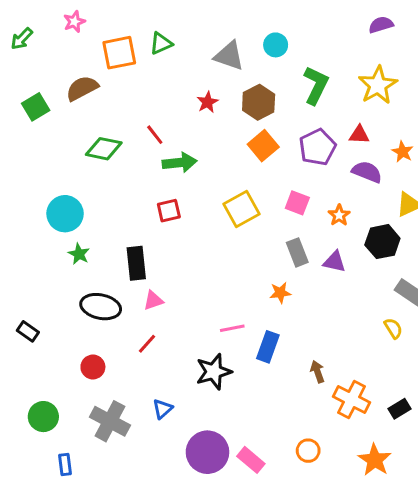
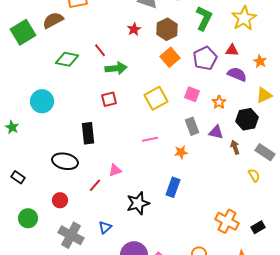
green square: (36, 107) -> (23, 32), size x1.4
green star: (79, 254) -> (12, 127), moved
pink triangle: (153, 300) -> (115, 170), moved
pink line: (232, 328) -> (150, 139), moved
brown arrow: (317, 372) -> (235, 147), moved
green circle: (43, 417) -> (28, 218), moved

